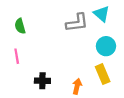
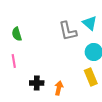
gray L-shape: (77, 23) -> (68, 31), turned 85
orange arrow: (77, 86) -> (59, 88), moved

